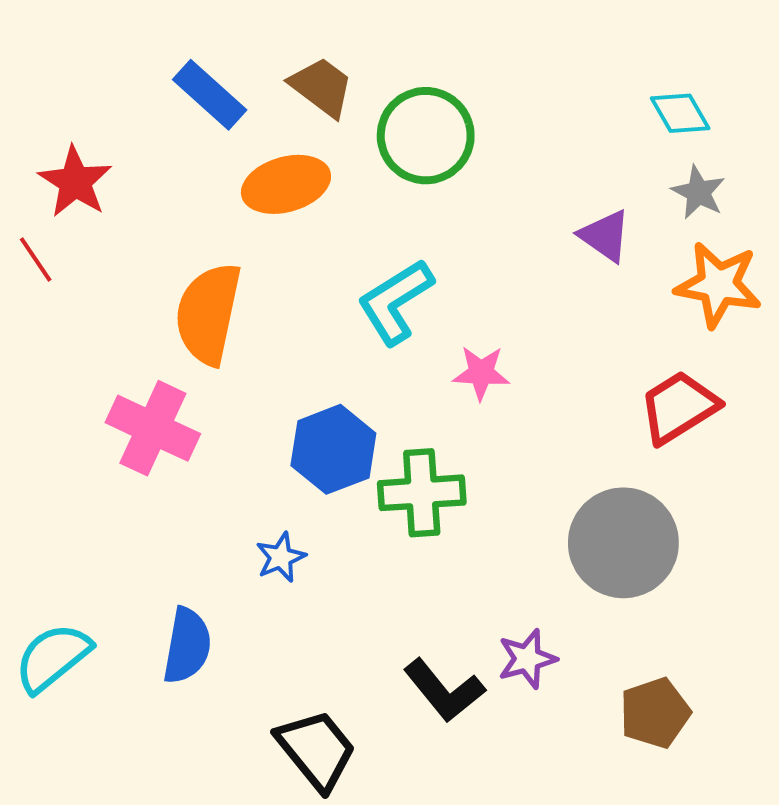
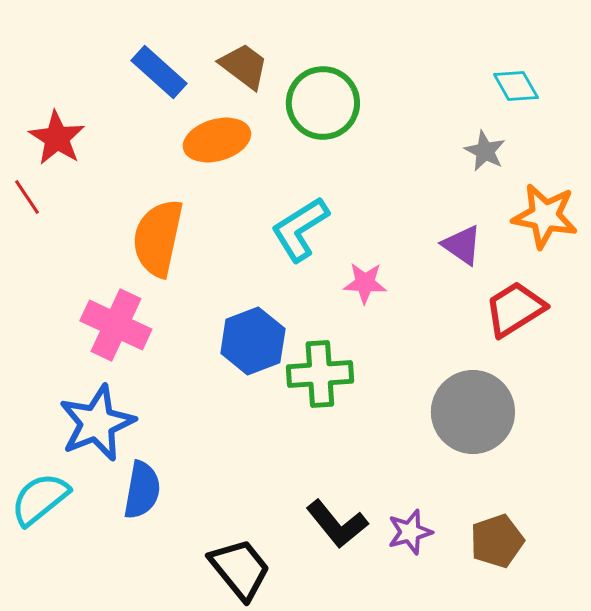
gray star: (698, 192) -> (485, 151), moved
purple triangle: (605, 236) -> (462, 245), moved
blue star: (281, 557) -> (97, 423), moved, size x2.0
purple star: (527, 659) -> (410, 532), moved

